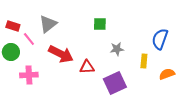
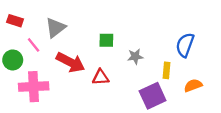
green square: (100, 24) -> (106, 40), moved
red rectangle: (13, 26) -> (15, 21), moved
pink cross: (29, 75) -> (34, 87), size x1.4
purple square: (115, 83) -> (153, 96), moved

